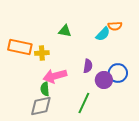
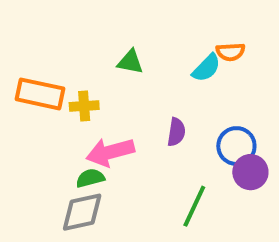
purple circle: (104, 80) -> (250, 172), moved
green semicircle: (45, 89) -> (90, 178), turned 80
green line: (84, 103) -> (194, 206), moved

